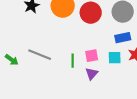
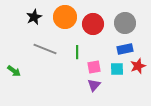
gray line: (40, 55) -> (45, 49), moved
green line: (73, 61) -> (77, 52), moved

